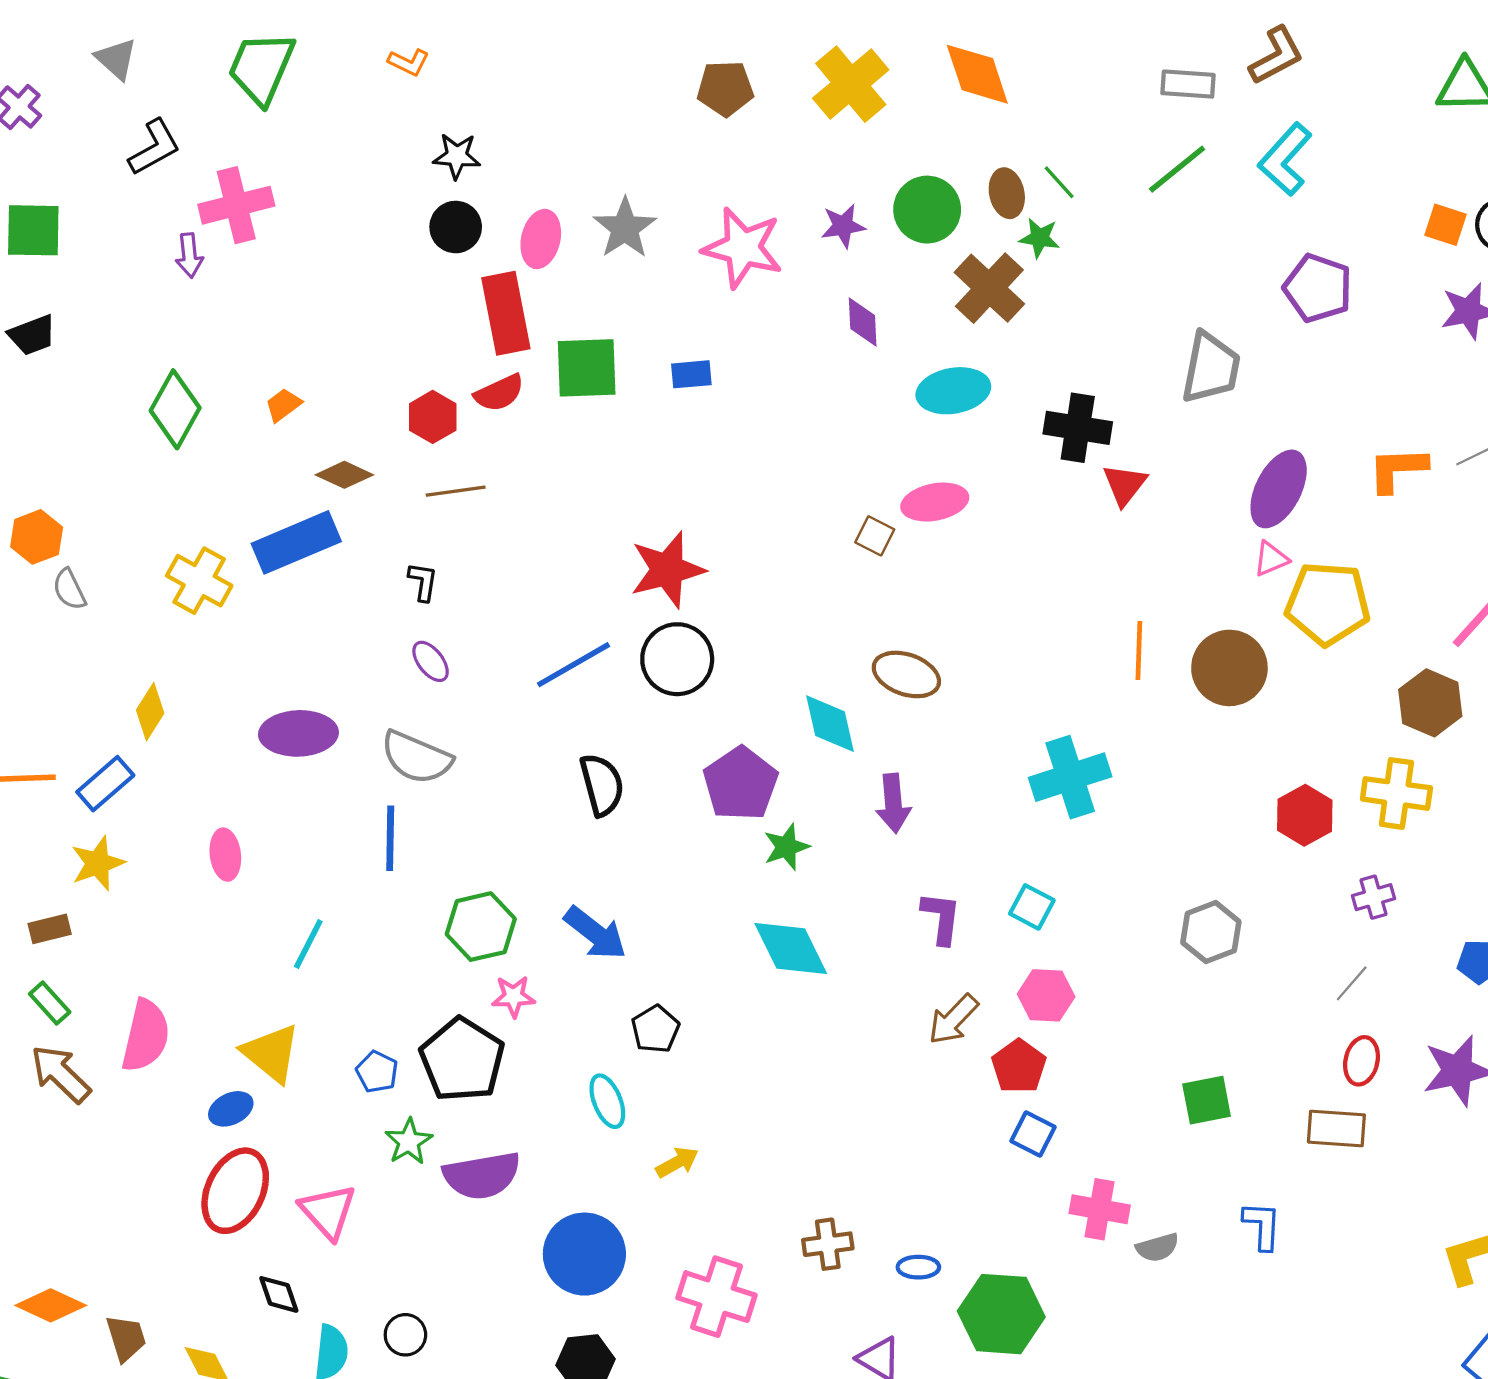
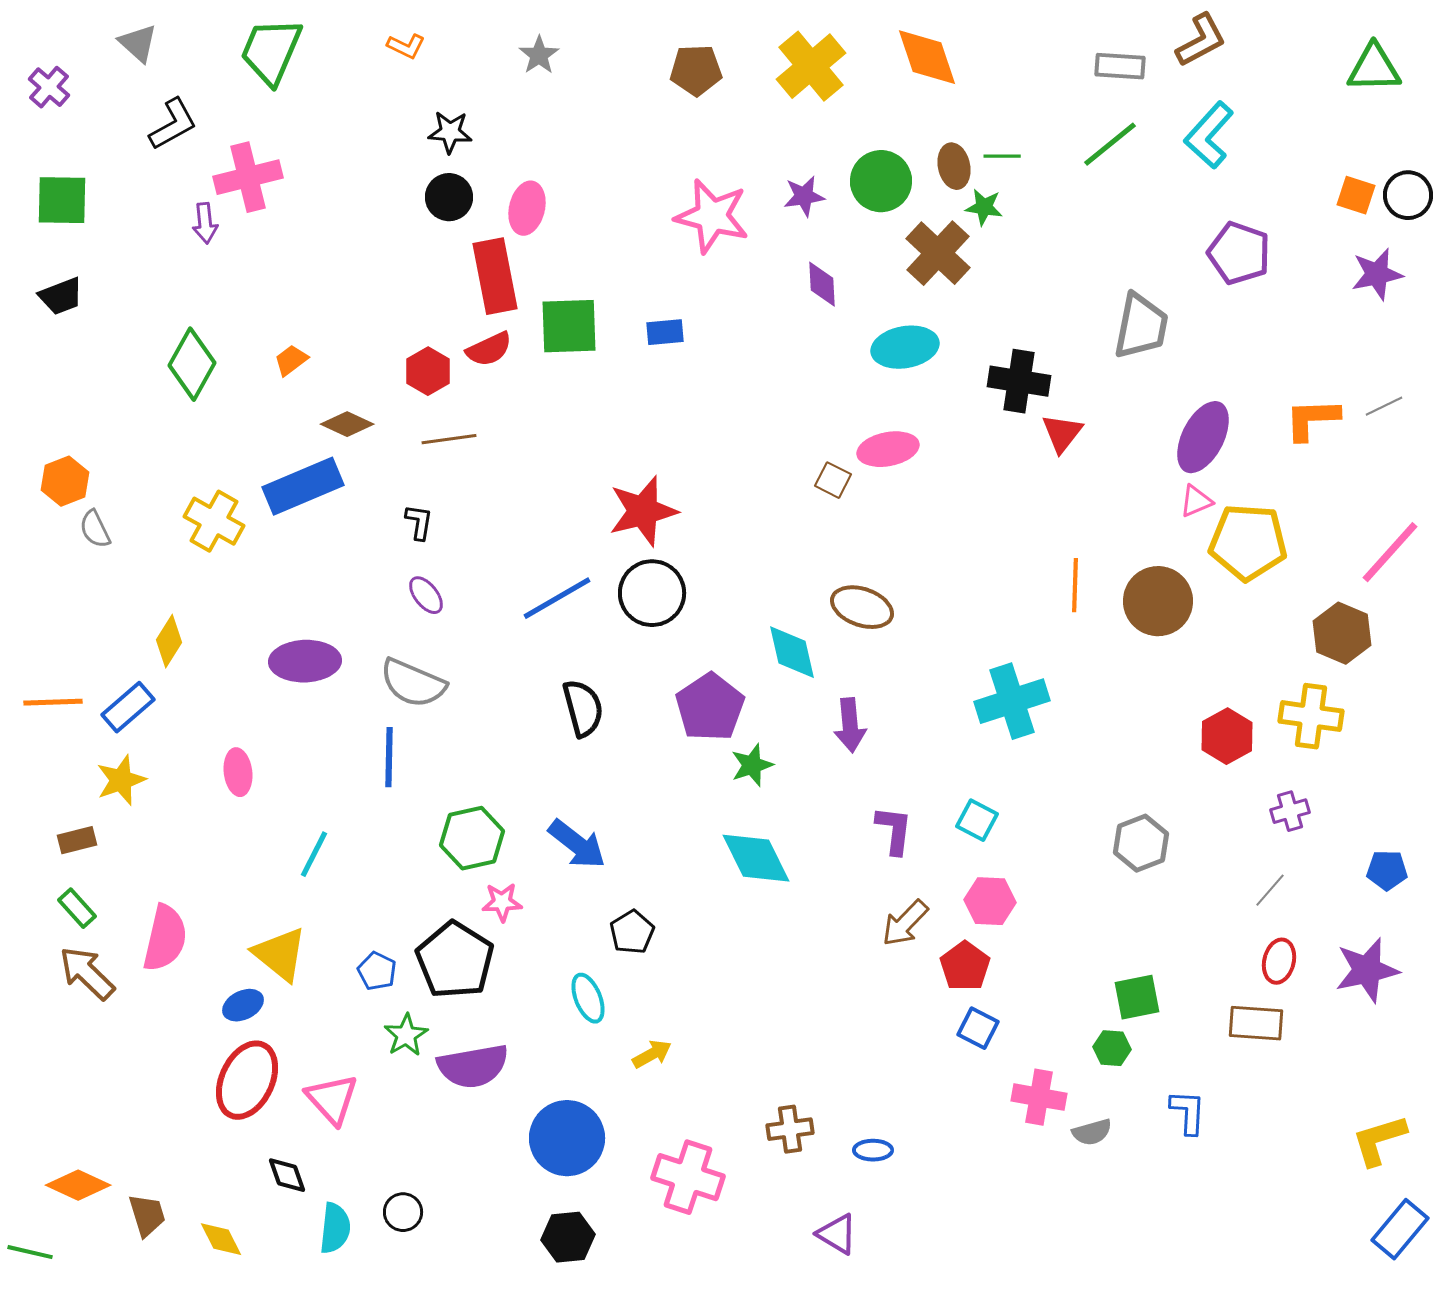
green line: (1059, 182) -> (1002, 156), turned -48
gray star: (625, 228) -> (539, 55), moved, size x0.7
green hexagon: (1001, 1314) -> (1112, 1048), moved, size x0.5

